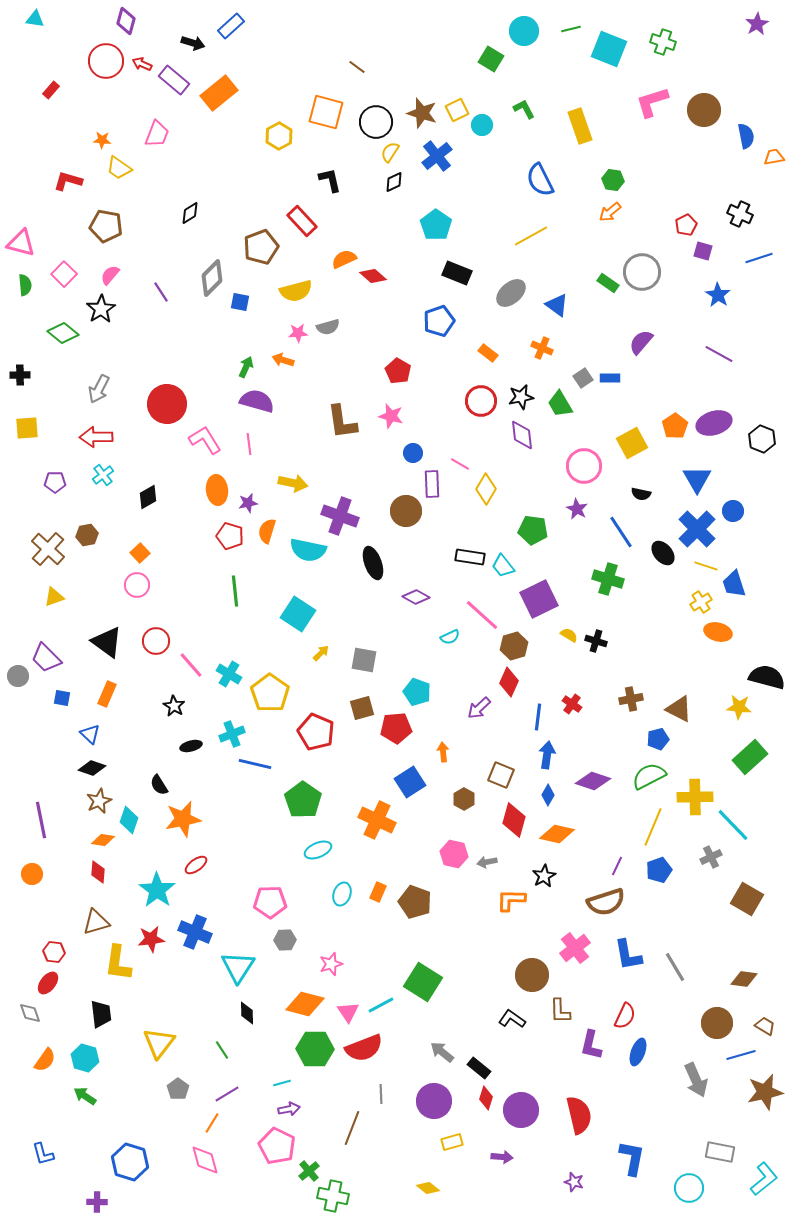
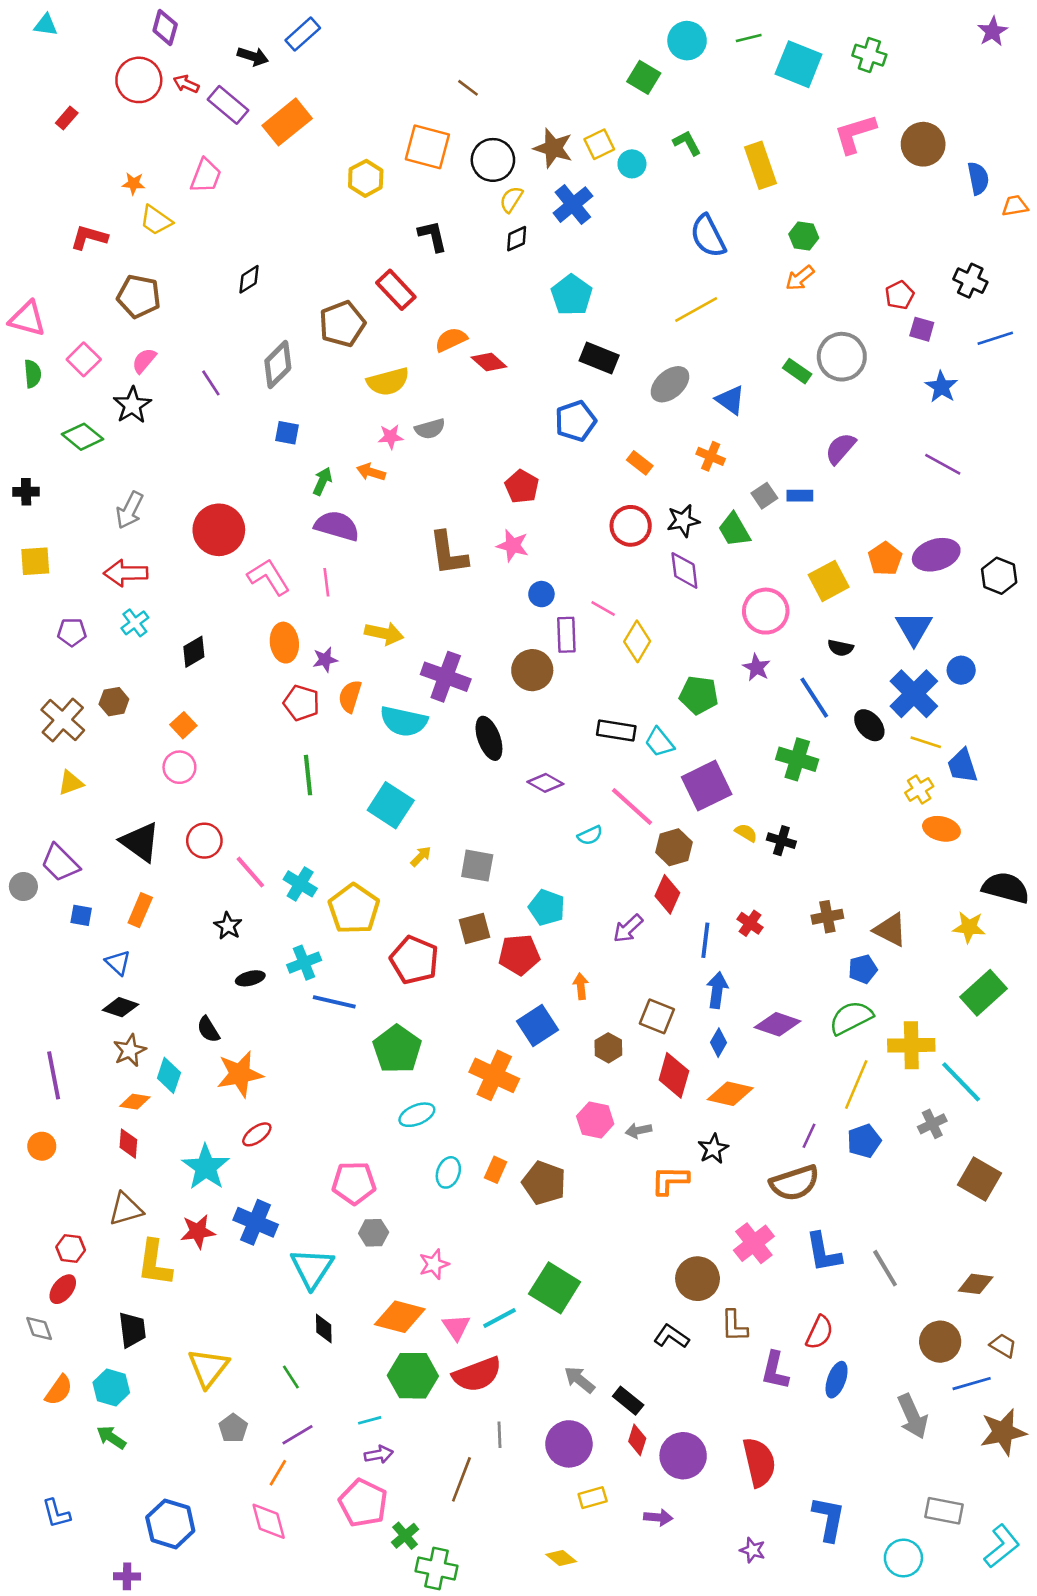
blue square: (240, 302) -> (287, 433), moved

